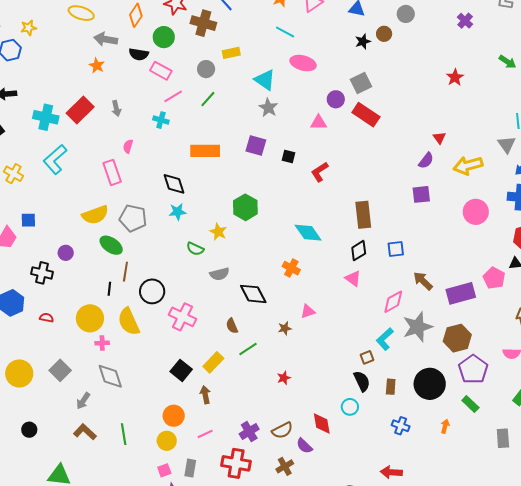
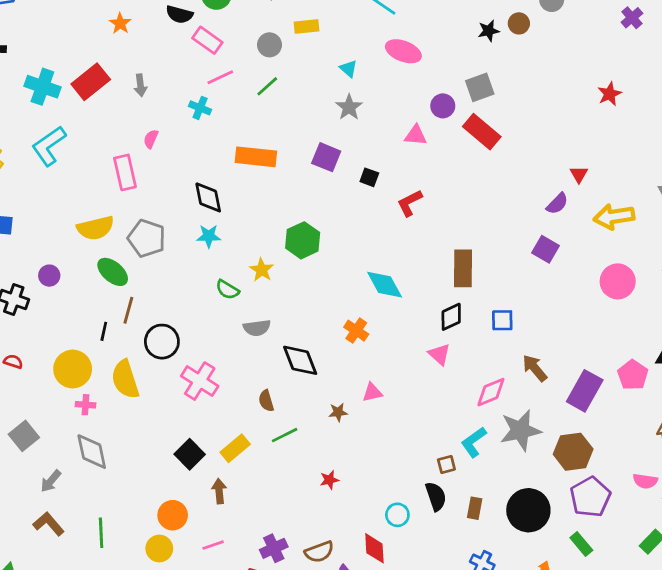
cyan triangle: (265, 80) -> (348, 69), size x0.6
purple square: (421, 194) -> (545, 249), turned 30
purple rectangle: (461, 293) -> (585, 391), turned -52
cyan circle: (350, 407) -> (397, 515), moved

